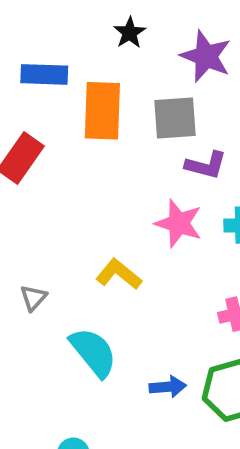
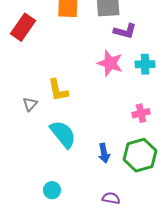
yellow L-shape: (119, 274) -> (58, 90), moved, turned -140
blue arrow: (168, 387) -> (104, 153), turned 84

